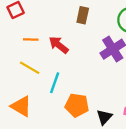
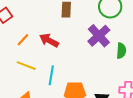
orange line: (31, 40) -> (23, 40), turned -40

